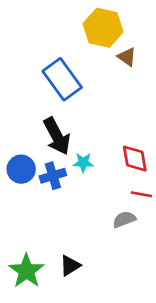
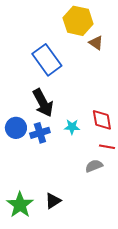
cyan star: (83, 163) -> (72, 127), moved

